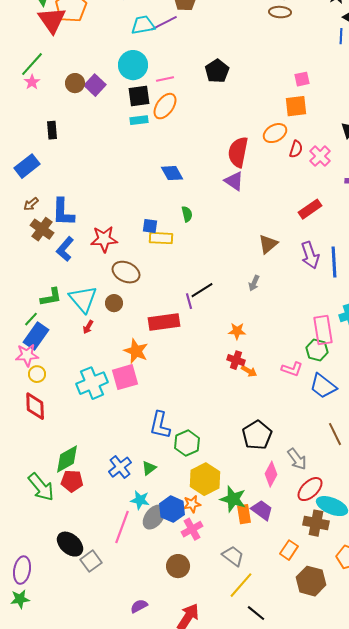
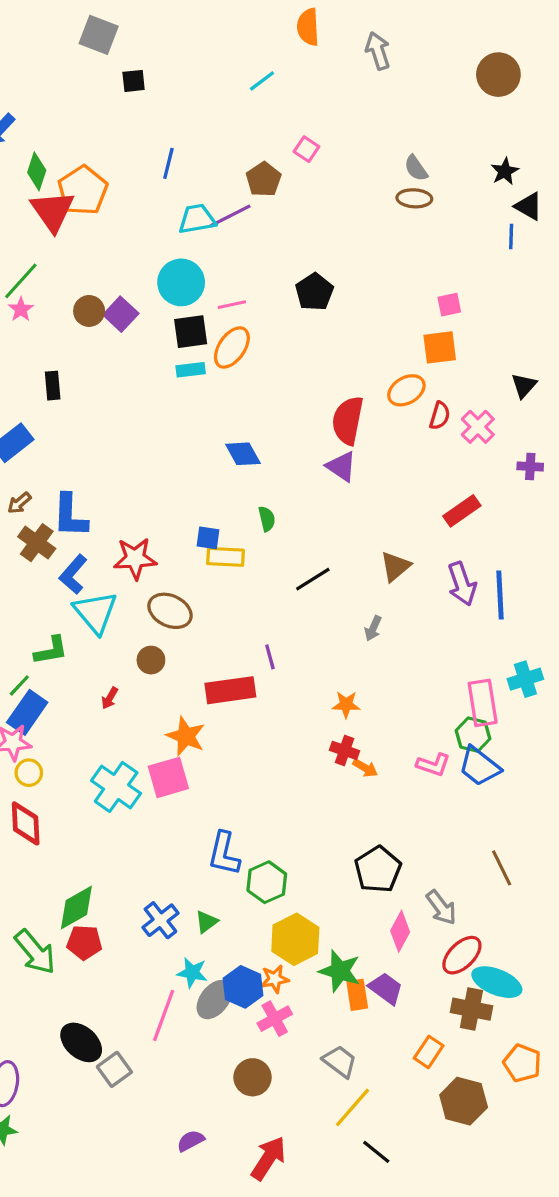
black line: (202, 290) -> (313, 579), moved
cyan triangle: (83, 299) -> (95, 612), moved
cyan cross: (92, 383) -> (116, 787), turned -32
blue trapezoid: (323, 386) -> (479, 766), moved

